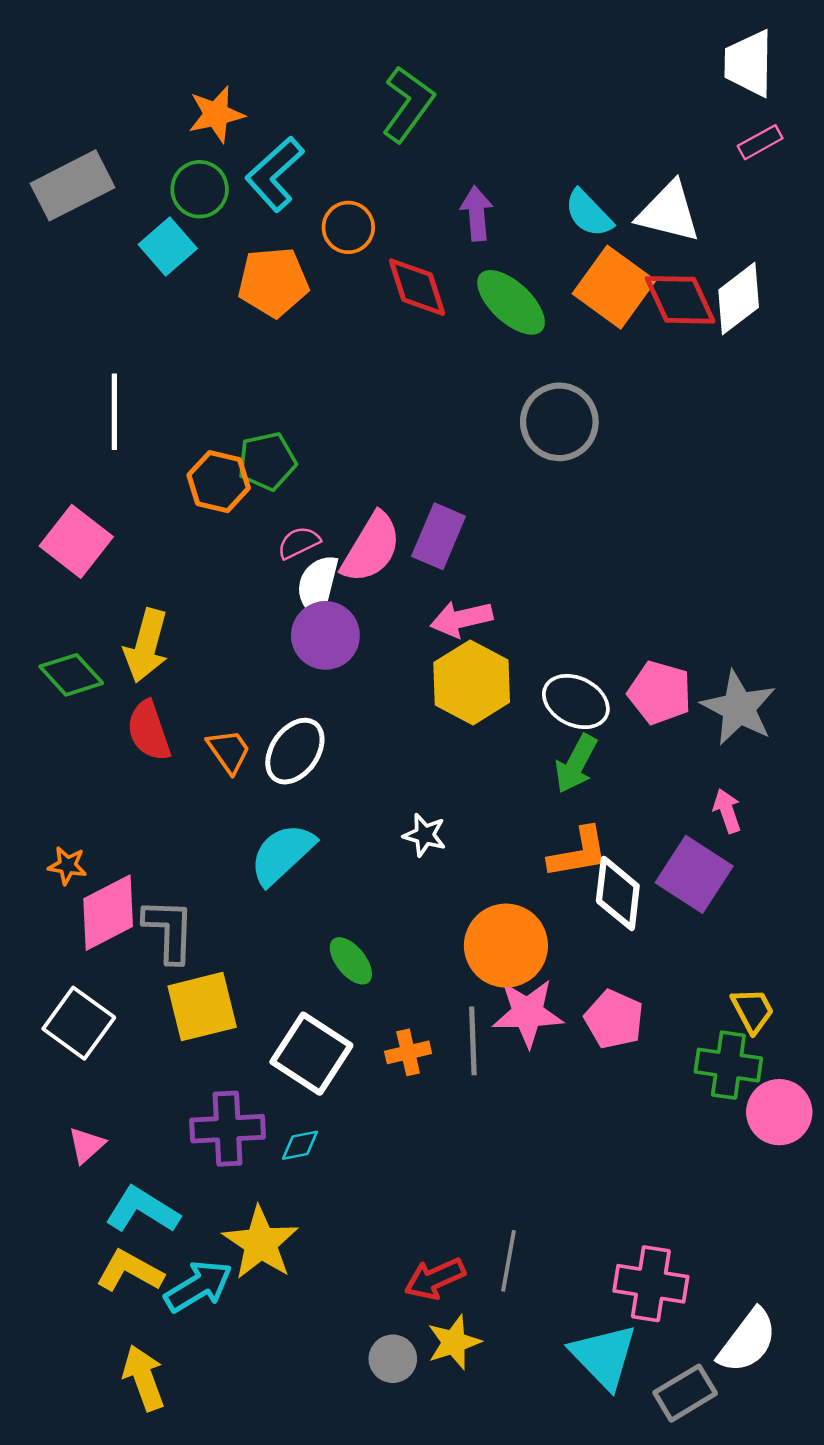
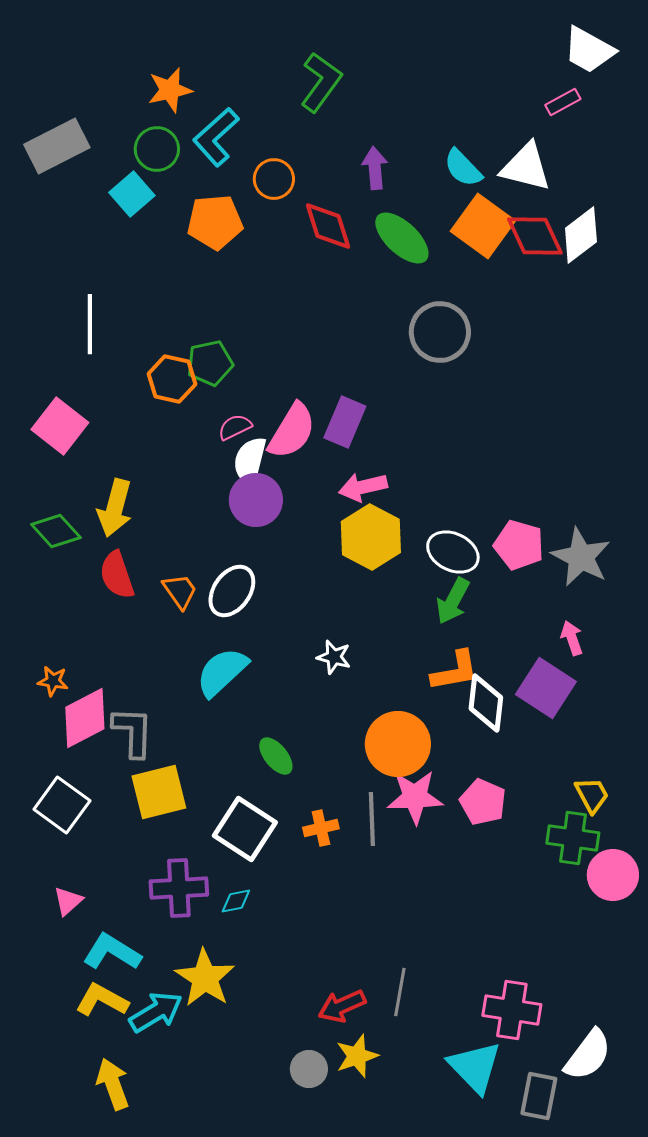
white trapezoid: (749, 63) -> (589, 50), turned -62
pink rectangle: (760, 142) -> (563, 102), moved
gray rectangle: (685, 1393) -> (539, 1096), turned -48

